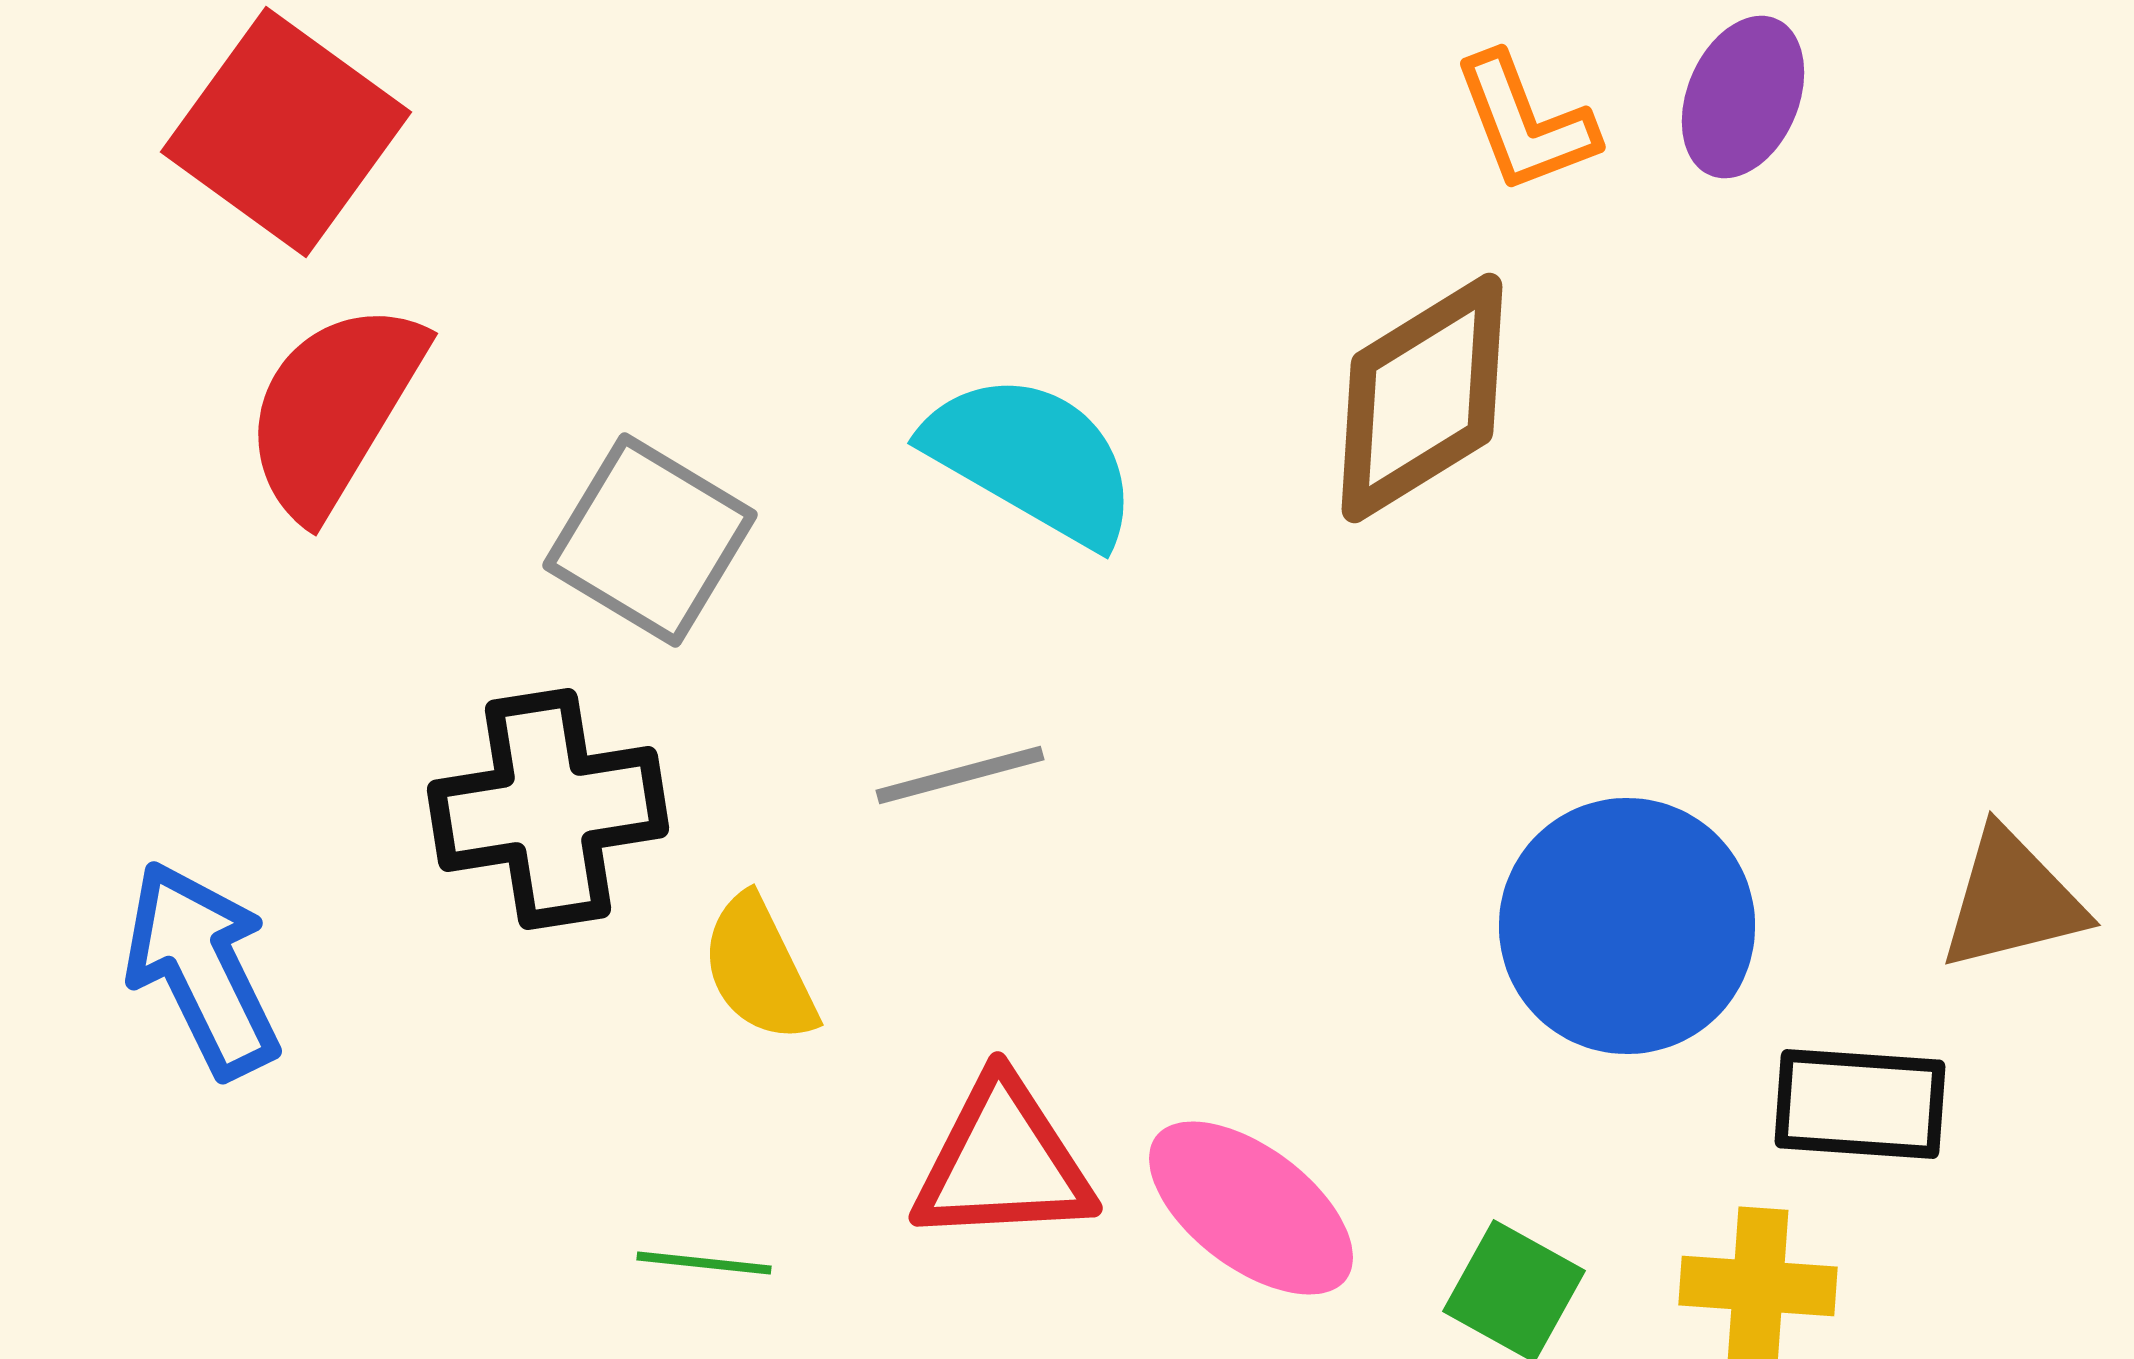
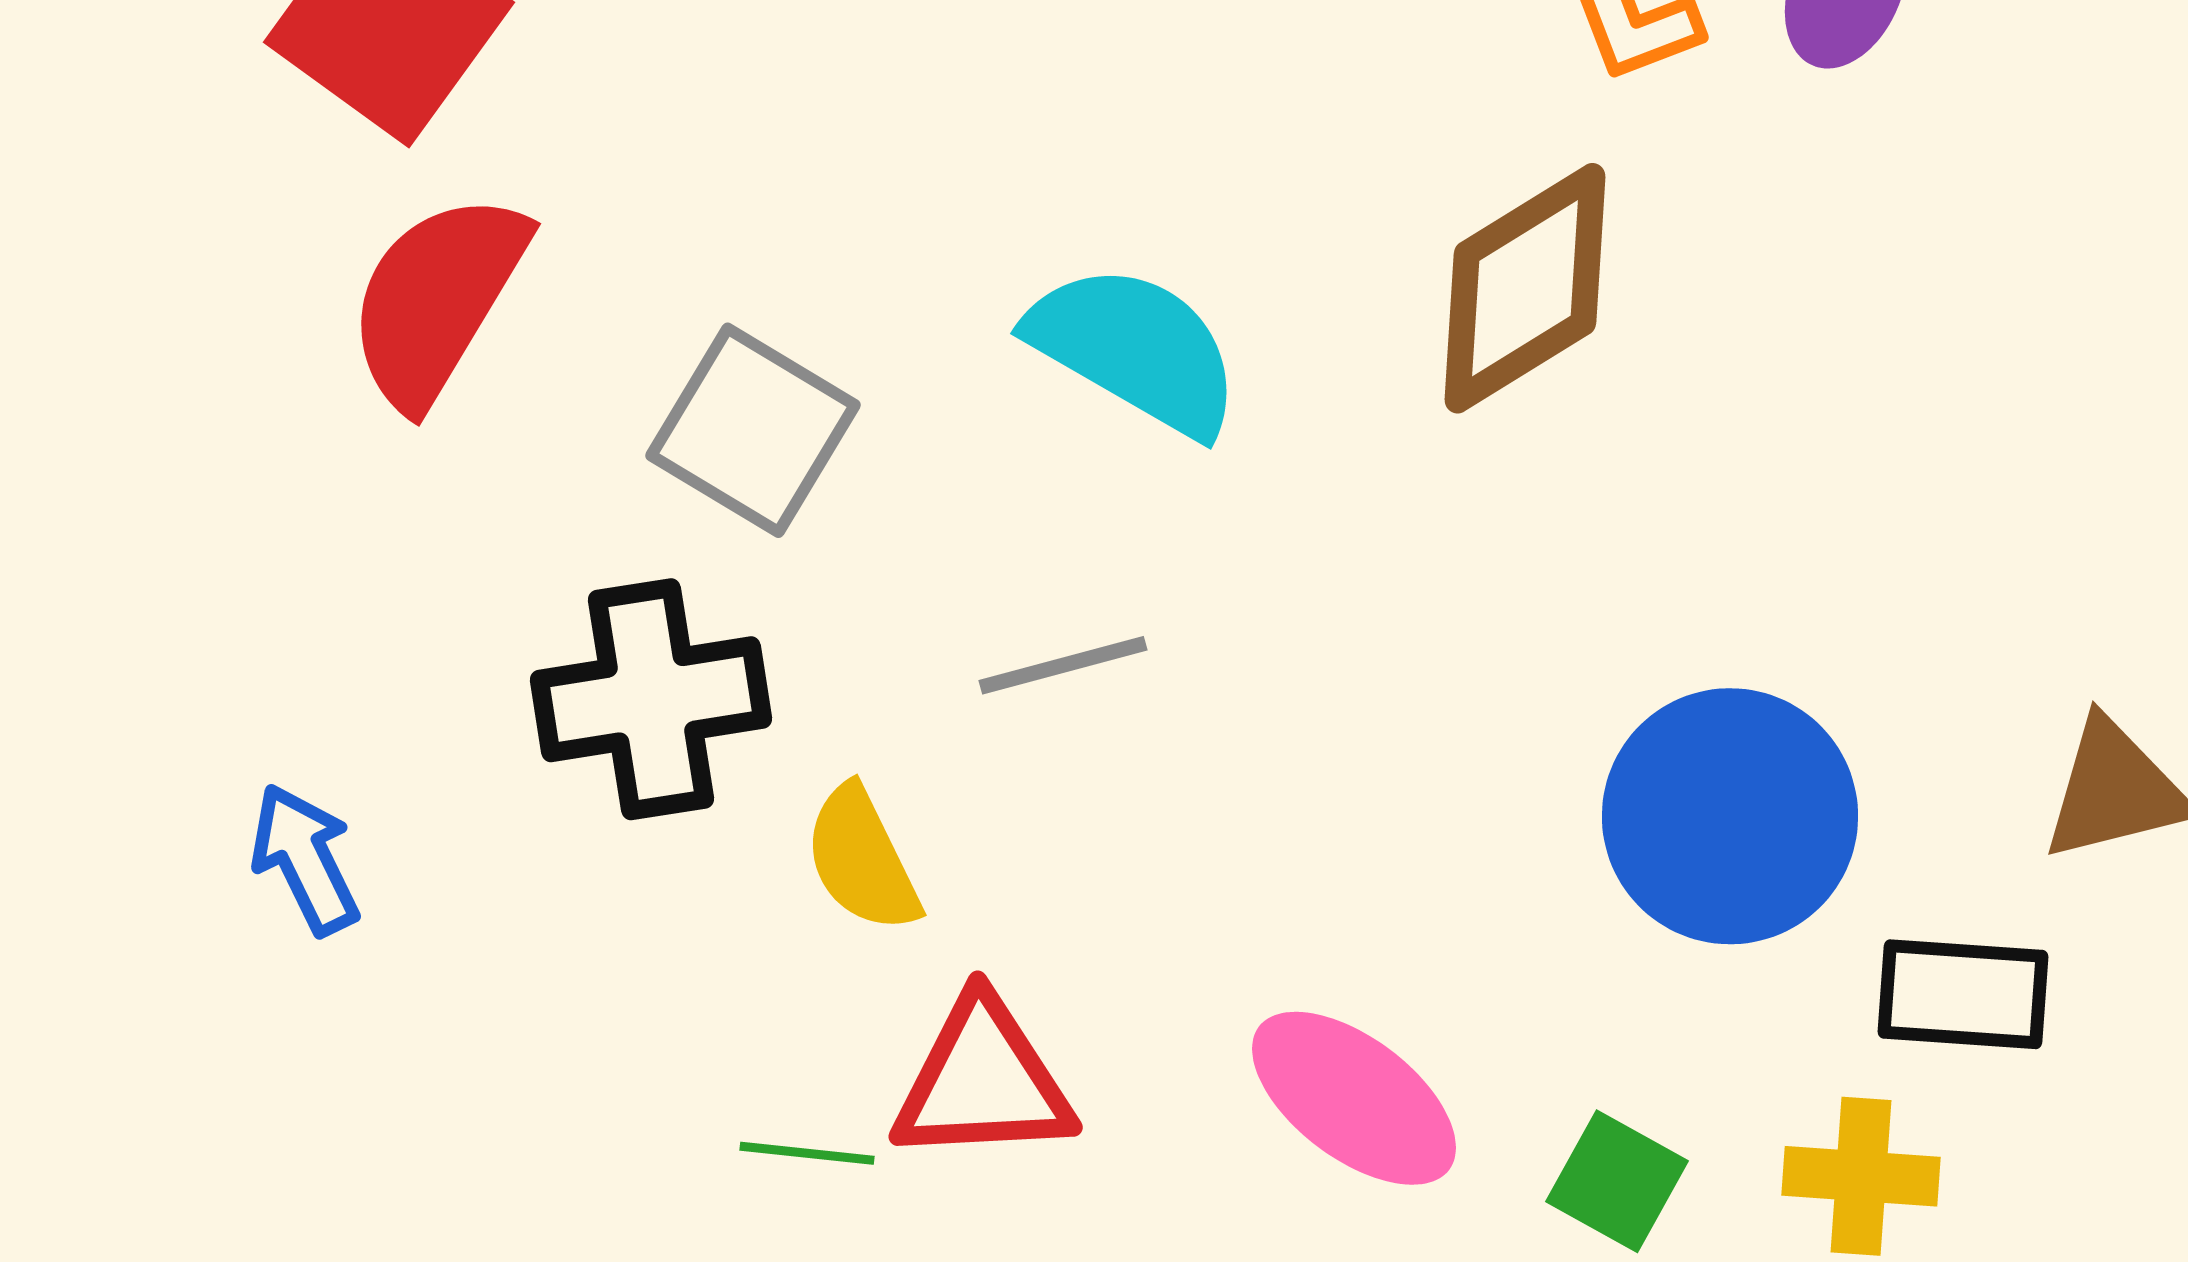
blue arrow: (202, 969) -> (305, 859), size x0.7
red triangle: (1003, 1162) -> (983, 1081), moved

